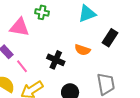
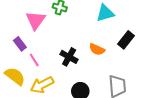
pink triangle: (19, 27) -> (35, 20), turned 50

